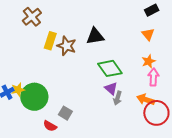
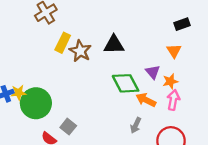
purple triangle: (111, 88) -> (153, 72), moved
gray arrow: (118, 98) -> (136, 125), moved
orange arrow: (146, 100) -> (146, 100), moved

